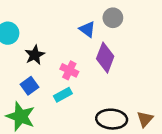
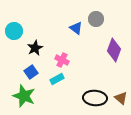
purple diamond: (105, 58) -> (114, 50), moved
brown triangle: (145, 119) -> (121, 98), turned -32

